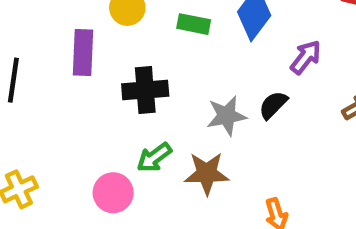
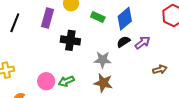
black semicircle: (273, 105) -> (123, 42), moved
green arrow: (154, 157) -> (66, 81), moved
brown star: (207, 173) -> (103, 83), moved

